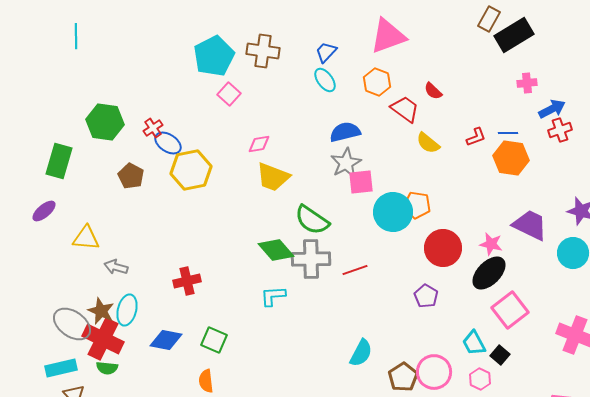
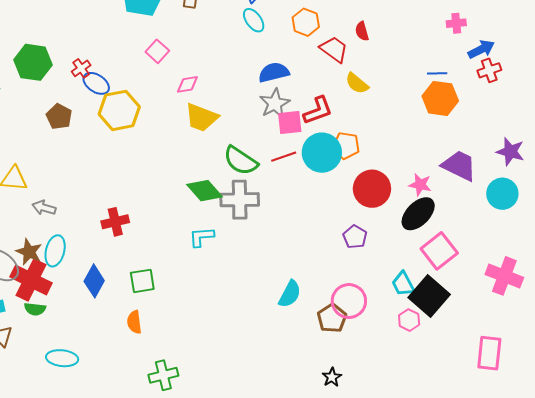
red semicircle: (433, 91) -> (362, 31), turned 30
pink square: (229, 94) -> (157, 51), moved
red L-shape: (476, 137) -> (318, 110), moved, size x1.5
red line: (355, 270) -> (284, 157), moved
blue diamond: (166, 340) -> (94, 281), turned -72
green square: (214, 340) -> (142, 281), turned -32
black square: (500, 355) -> (429, 296), size x2.0
pink circle: (434, 372) -> (349, 301), moved

